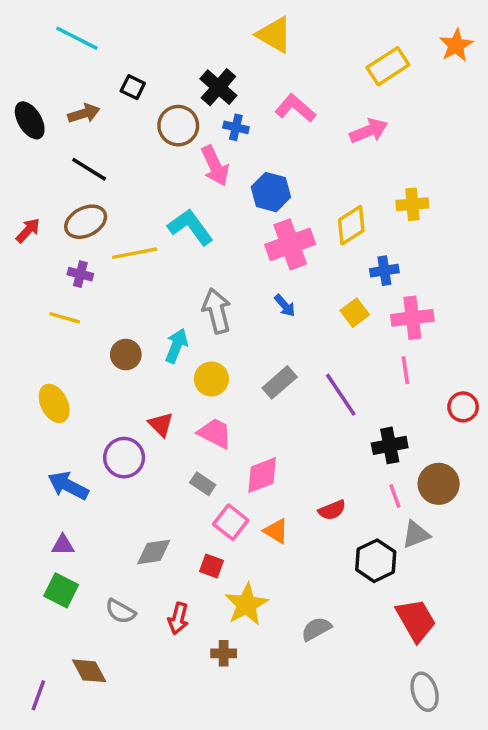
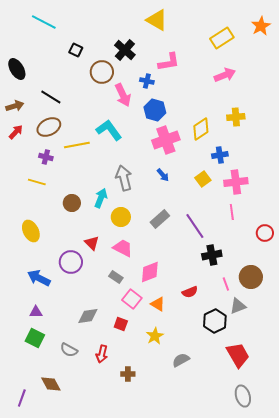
pink L-shape: (295, 108) -> (169, 62), turned 130
brown arrow: (84, 113) -> (15, 106), moved
blue cross: (236, 127) -> (147, 81), moved
pink arrow: (369, 131) -> (225, 75), moved
black cross: (390, 445) -> (212, 255), moved
yellow star: (246, 604) -> (155, 336), moved, size x0.7

